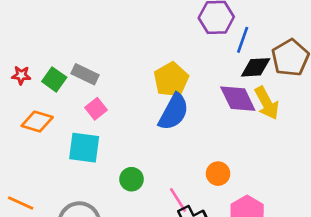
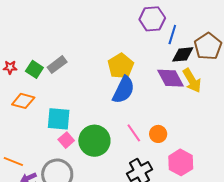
gray rectangle: (85, 74) -> (57, 65), turned -60
pink square: (96, 109) -> (66, 140), moved
green circle: (132, 179) -> (94, 141), size x1.8
pink line: (178, 200) -> (134, 133), moved

